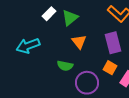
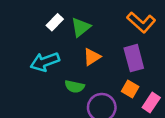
orange triangle: (79, 42) -> (92, 57), turned 35
cyan arrow: (28, 46) -> (45, 62), moved

